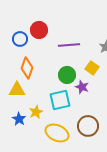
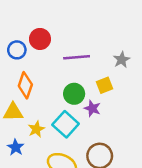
yellow square: (92, 68) -> (105, 85), turned 32
cyan square: (60, 100) -> (66, 124), turned -35
yellow star: (36, 112) -> (36, 129), moved

